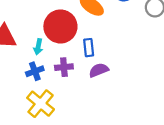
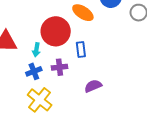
purple semicircle: (99, 70) -> (93, 86), moved

